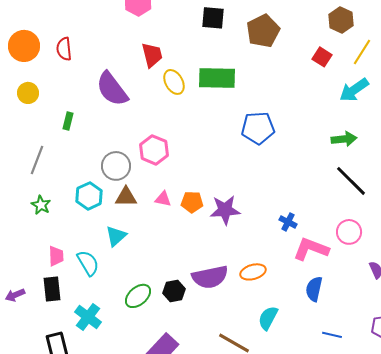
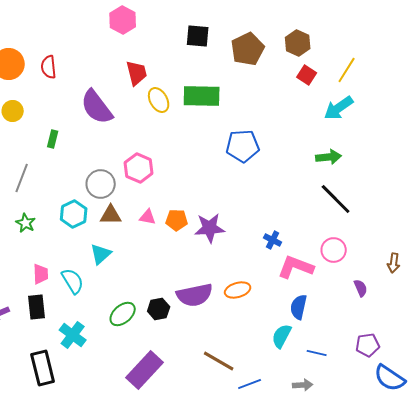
brown hexagon: (341, 20) -> (298, 43), moved
cyan semicircle: (268, 318) -> (282, 336), moved

